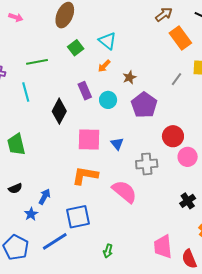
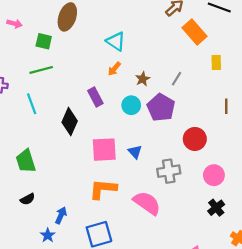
green square: (76, 48) -> (44, 41), moved, turned -35
gray line: (177, 79) -> (176, 79), moved
cyan circle: (108, 100) -> (131, 105), moved
pink circle: (188, 157) -> (214, 175), moved
black semicircle: (15, 188) -> (28, 199), moved

